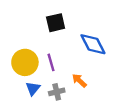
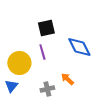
purple line: (51, 62) -> (42, 52), moved
blue triangle: (33, 88) -> (11, 86), moved

